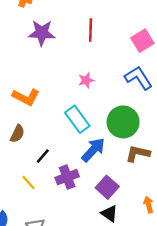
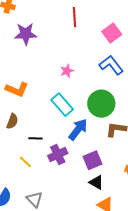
red line: (91, 30) -> (74, 17), moved
black line: (43, 156) -> (36, 138), turned 56
purple square: (107, 187) -> (93, 160), turned 30

